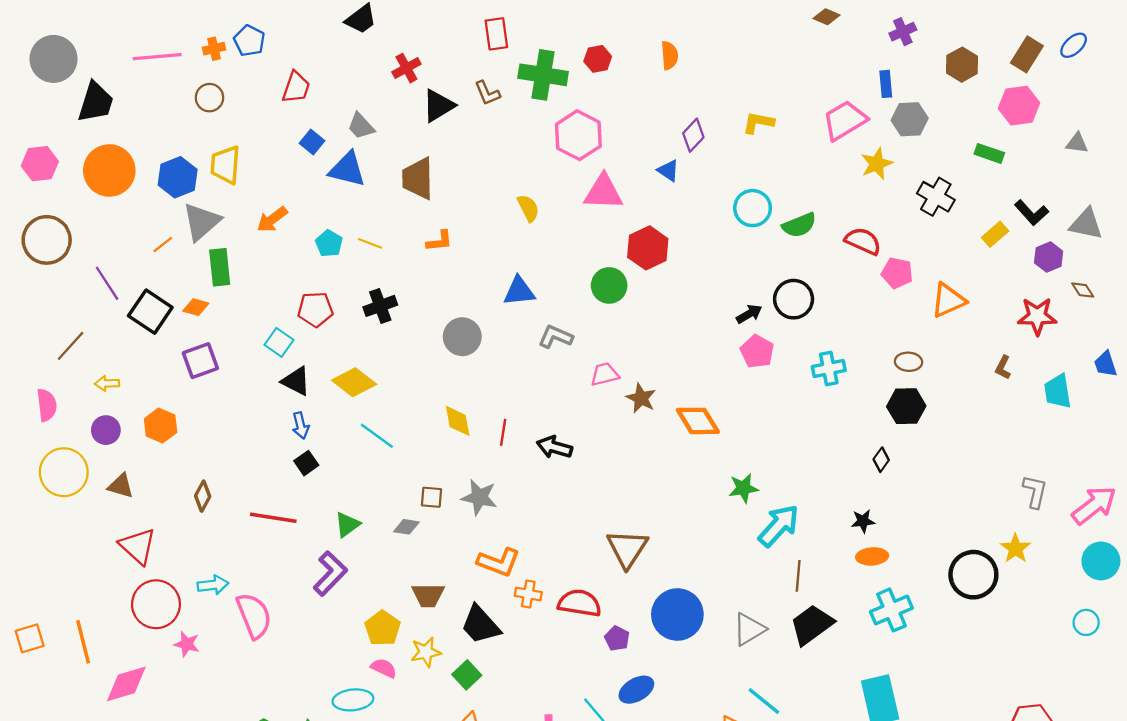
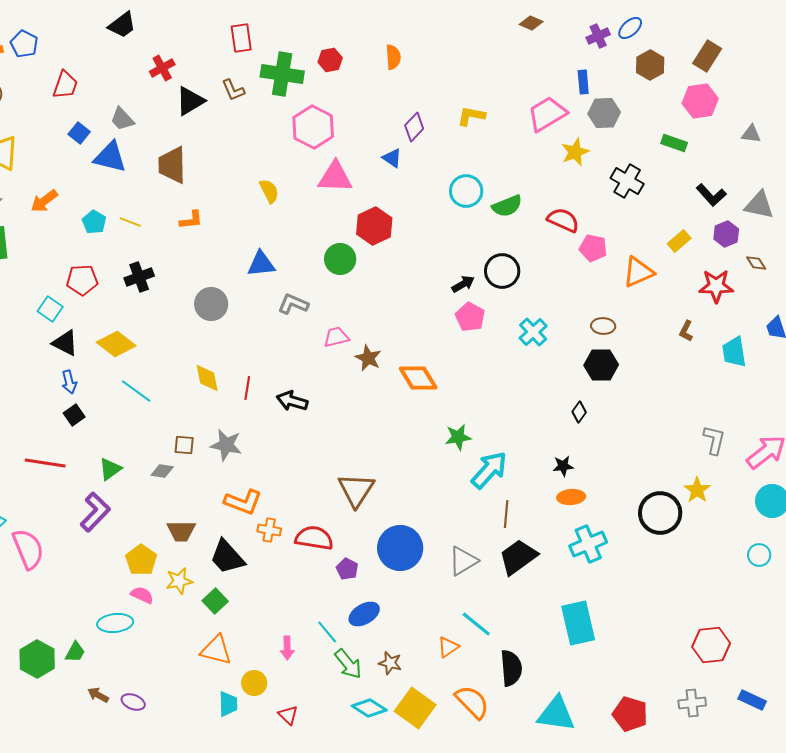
blue ellipse: (1074, 45) -> (630, 28), moved
yellow rectangle: (995, 234) -> (679, 241), moved
cyan cross: (829, 369) -> (533, 332), turned -32

